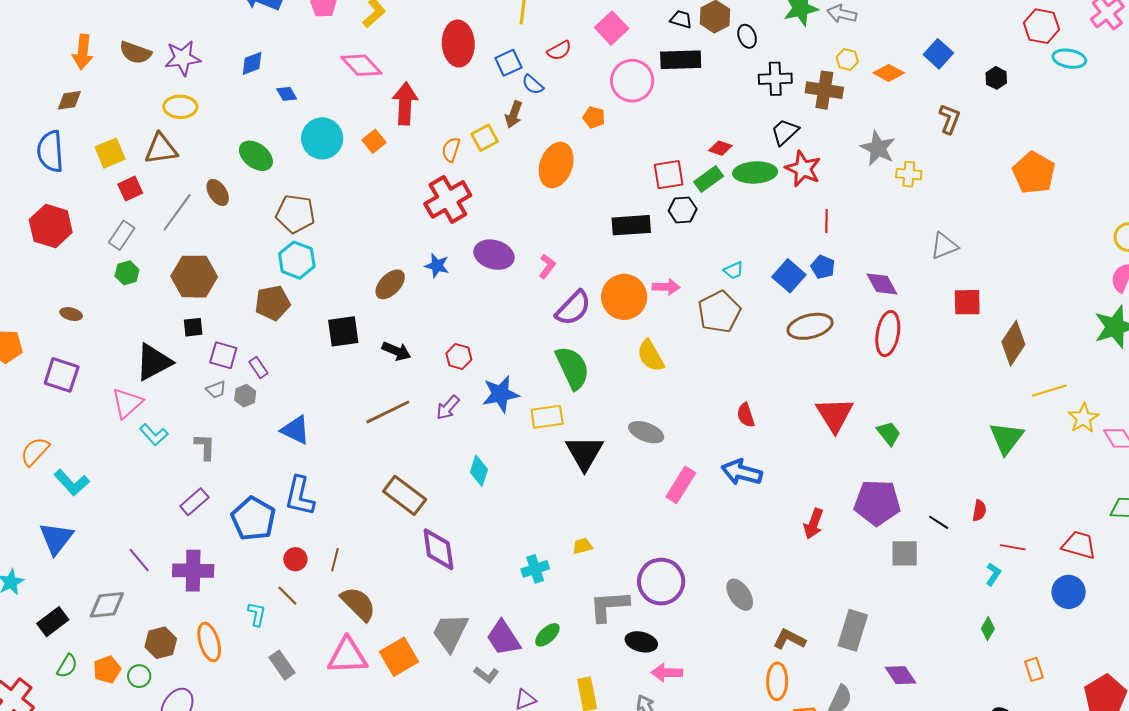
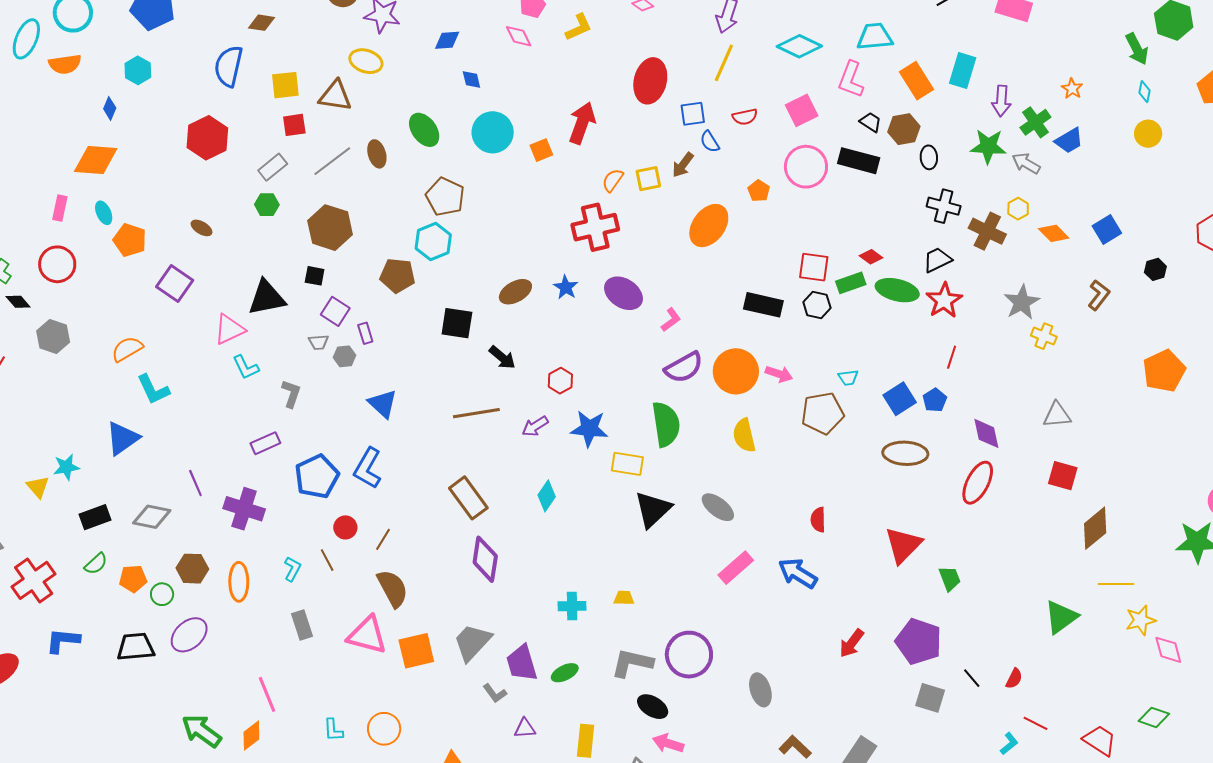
pink diamond: (361, 65) -> (519, 36), moved, size x0.7

